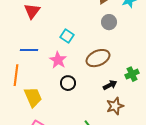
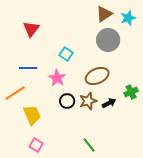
gray circle: (109, 22) -> (108, 40), size x1.5
orange line: (16, 75) -> (15, 93), turned 50
brown star: (115, 106) -> (88, 101), moved

